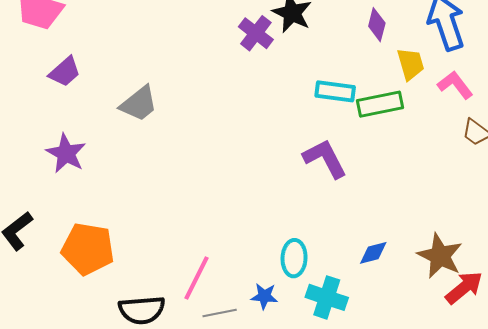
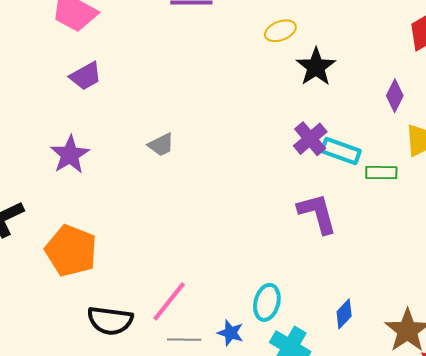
purple cross: (256, 33) -> (310, 139), moved
gray trapezoid: (139, 104) -> (161, 145), moved, size x0.7
green rectangle: (380, 104) -> (381, 173), size x0.7
blue diamond: (373, 253) -> (344, 314), turned -44

